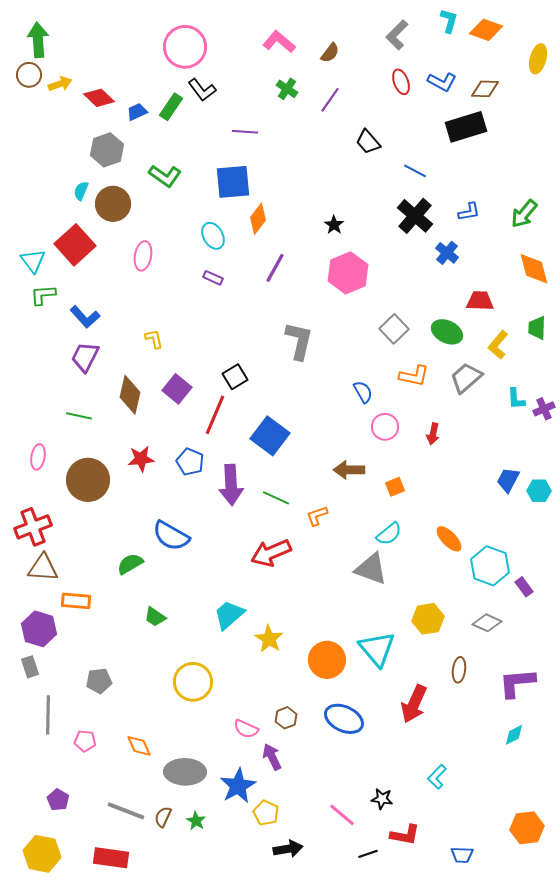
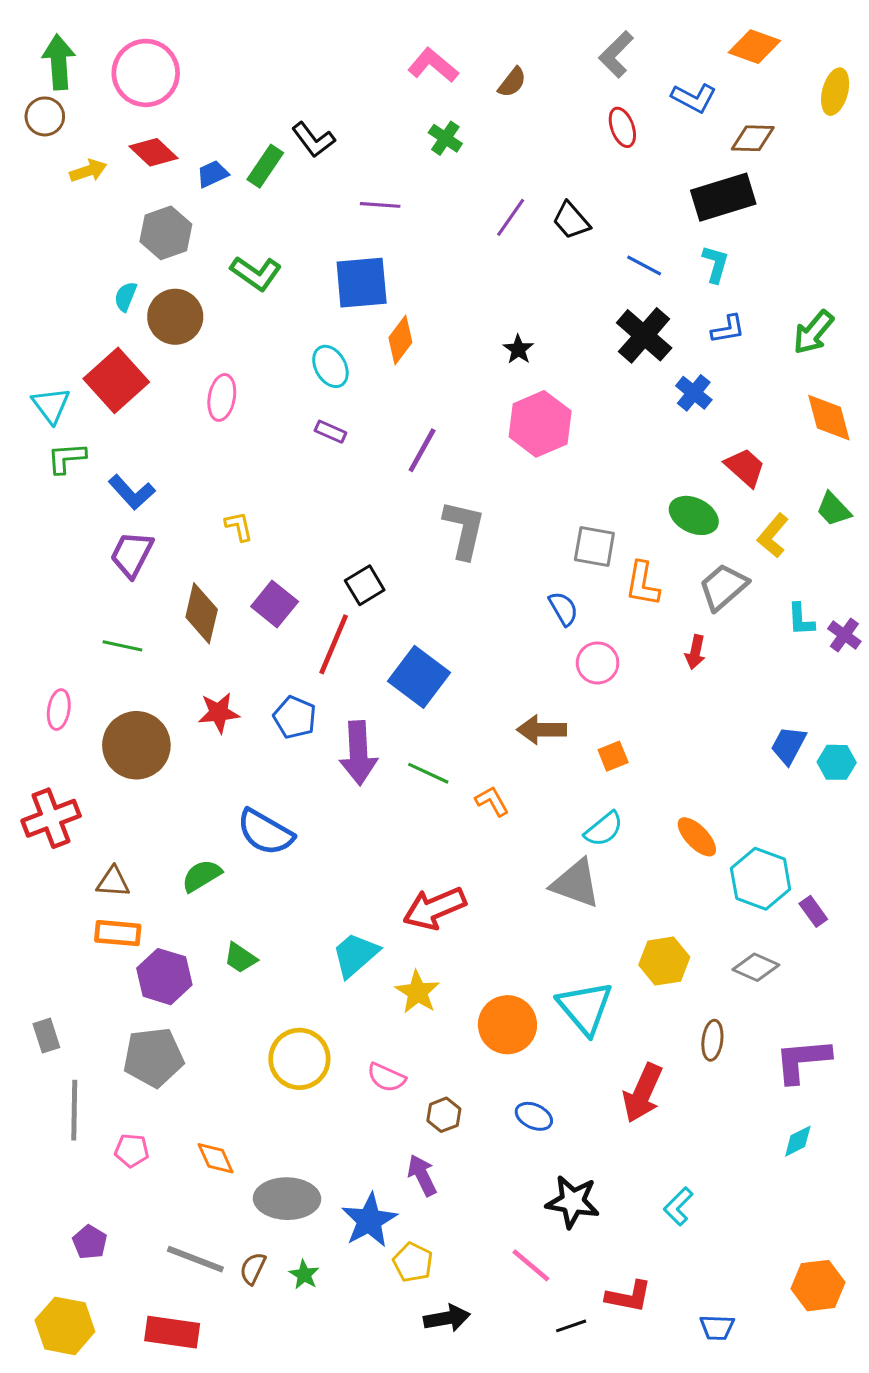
cyan L-shape: (449, 21) -> (716, 264), moved
pink circle: (185, 47) -> (146, 73), moved
blue L-shape: (442, 82) -> (694, 98), moved
yellow arrow: (60, 84) -> (88, 171), moved
purple line: (330, 100) -> (511, 217), moved
purple line: (275, 268) -> (422, 450), moved
red trapezoid: (480, 301) -> (745, 467), turned 40
green trapezoid: (537, 328) -> (834, 509), turned -45
gray square: (394, 329) -> (594, 547), moved, turned -36
orange L-shape: (414, 376) -> (643, 584), turned 88
purple cross: (544, 409) -> (844, 635), turned -30
red arrow: (433, 434) -> (695, 652), moved
orange L-shape: (317, 516) -> (492, 801), turned 80
red arrow: (271, 553) -> (434, 908), moved
brown triangle: (43, 568) -> (113, 882), moved, size x0.7
purple hexagon: (39, 629) -> (164, 977), moved
gray pentagon: (99, 681) -> (153, 1057), size x1.5
blue ellipse: (344, 719) -> (534, 1116), size x0.6
pink semicircle: (246, 729) -> (386, 1078), moved
black star: (382, 799) -> (573, 1202), moved, size x1.6

